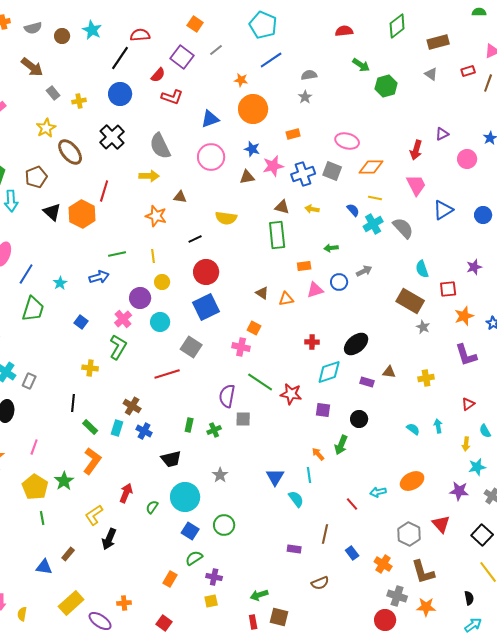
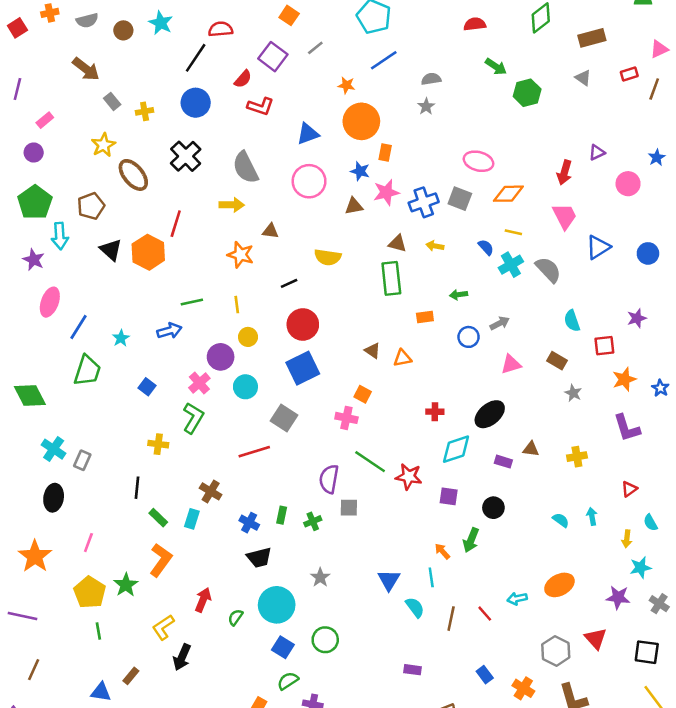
orange rectangle: (293, 134) -> (385, 153), moved, turned -64
pink triangle: (315, 290) -> (511, 364), moved
brown rectangle: (410, 301) -> (557, 361), size x0.6
blue cross: (144, 431) -> (249, 523), moved
brown line: (325, 534) -> (451, 619), moved
black square: (482, 535) -> (647, 652), turned -35

